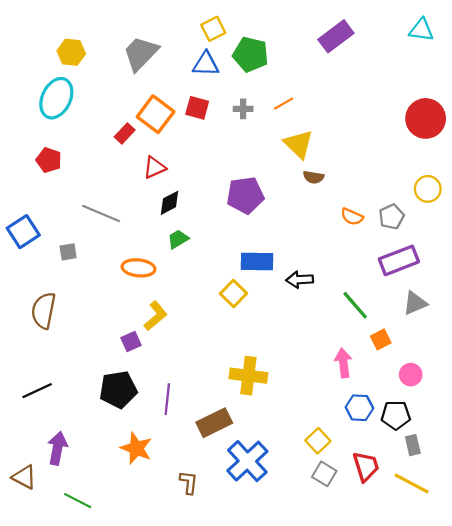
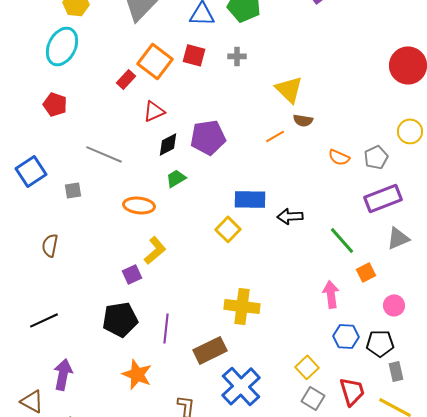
orange line: (284, 104) -> (275, 136), moved
purple pentagon: (245, 195) -> (208, 137), moved
brown semicircle: (44, 311) -> (50, 245), size x0.7

